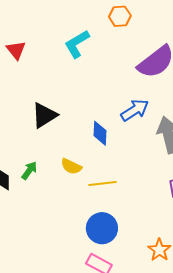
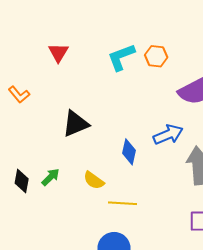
orange hexagon: (120, 16) -> (156, 56), moved

